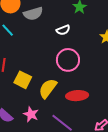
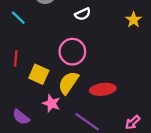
pink circle: (68, 60) -> (72, 52), moved
pink star: (31, 114) -> (51, 103), moved

